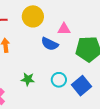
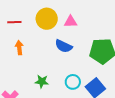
pink triangle: (64, 29) -> (71, 22), moved

